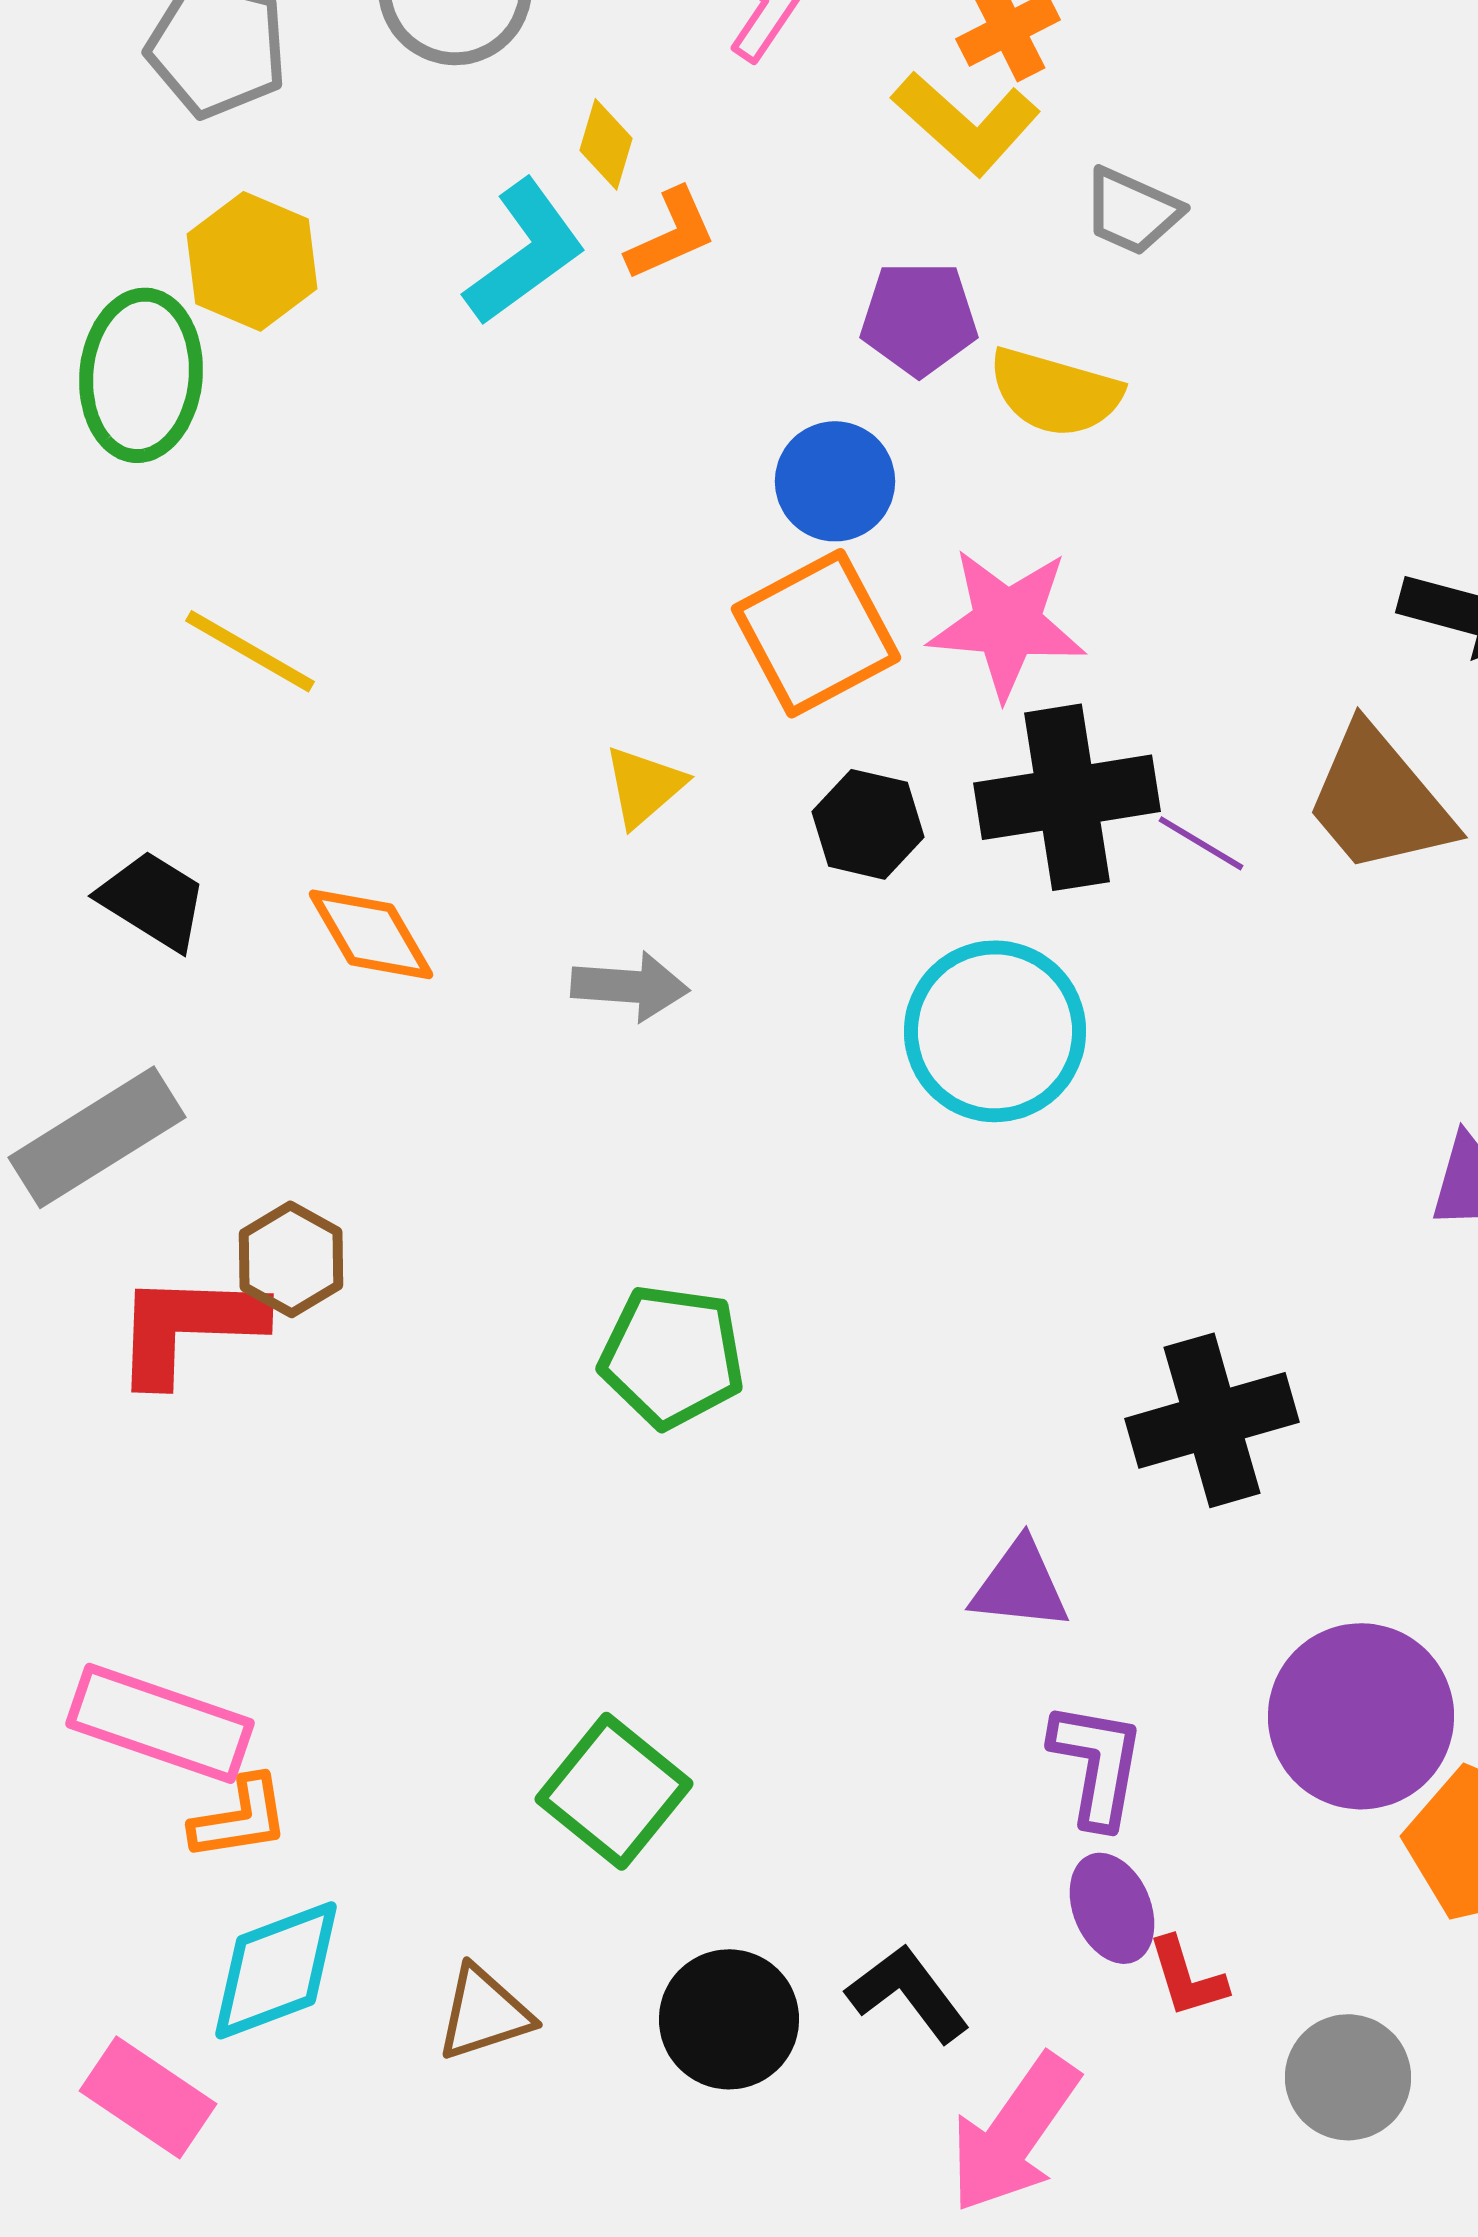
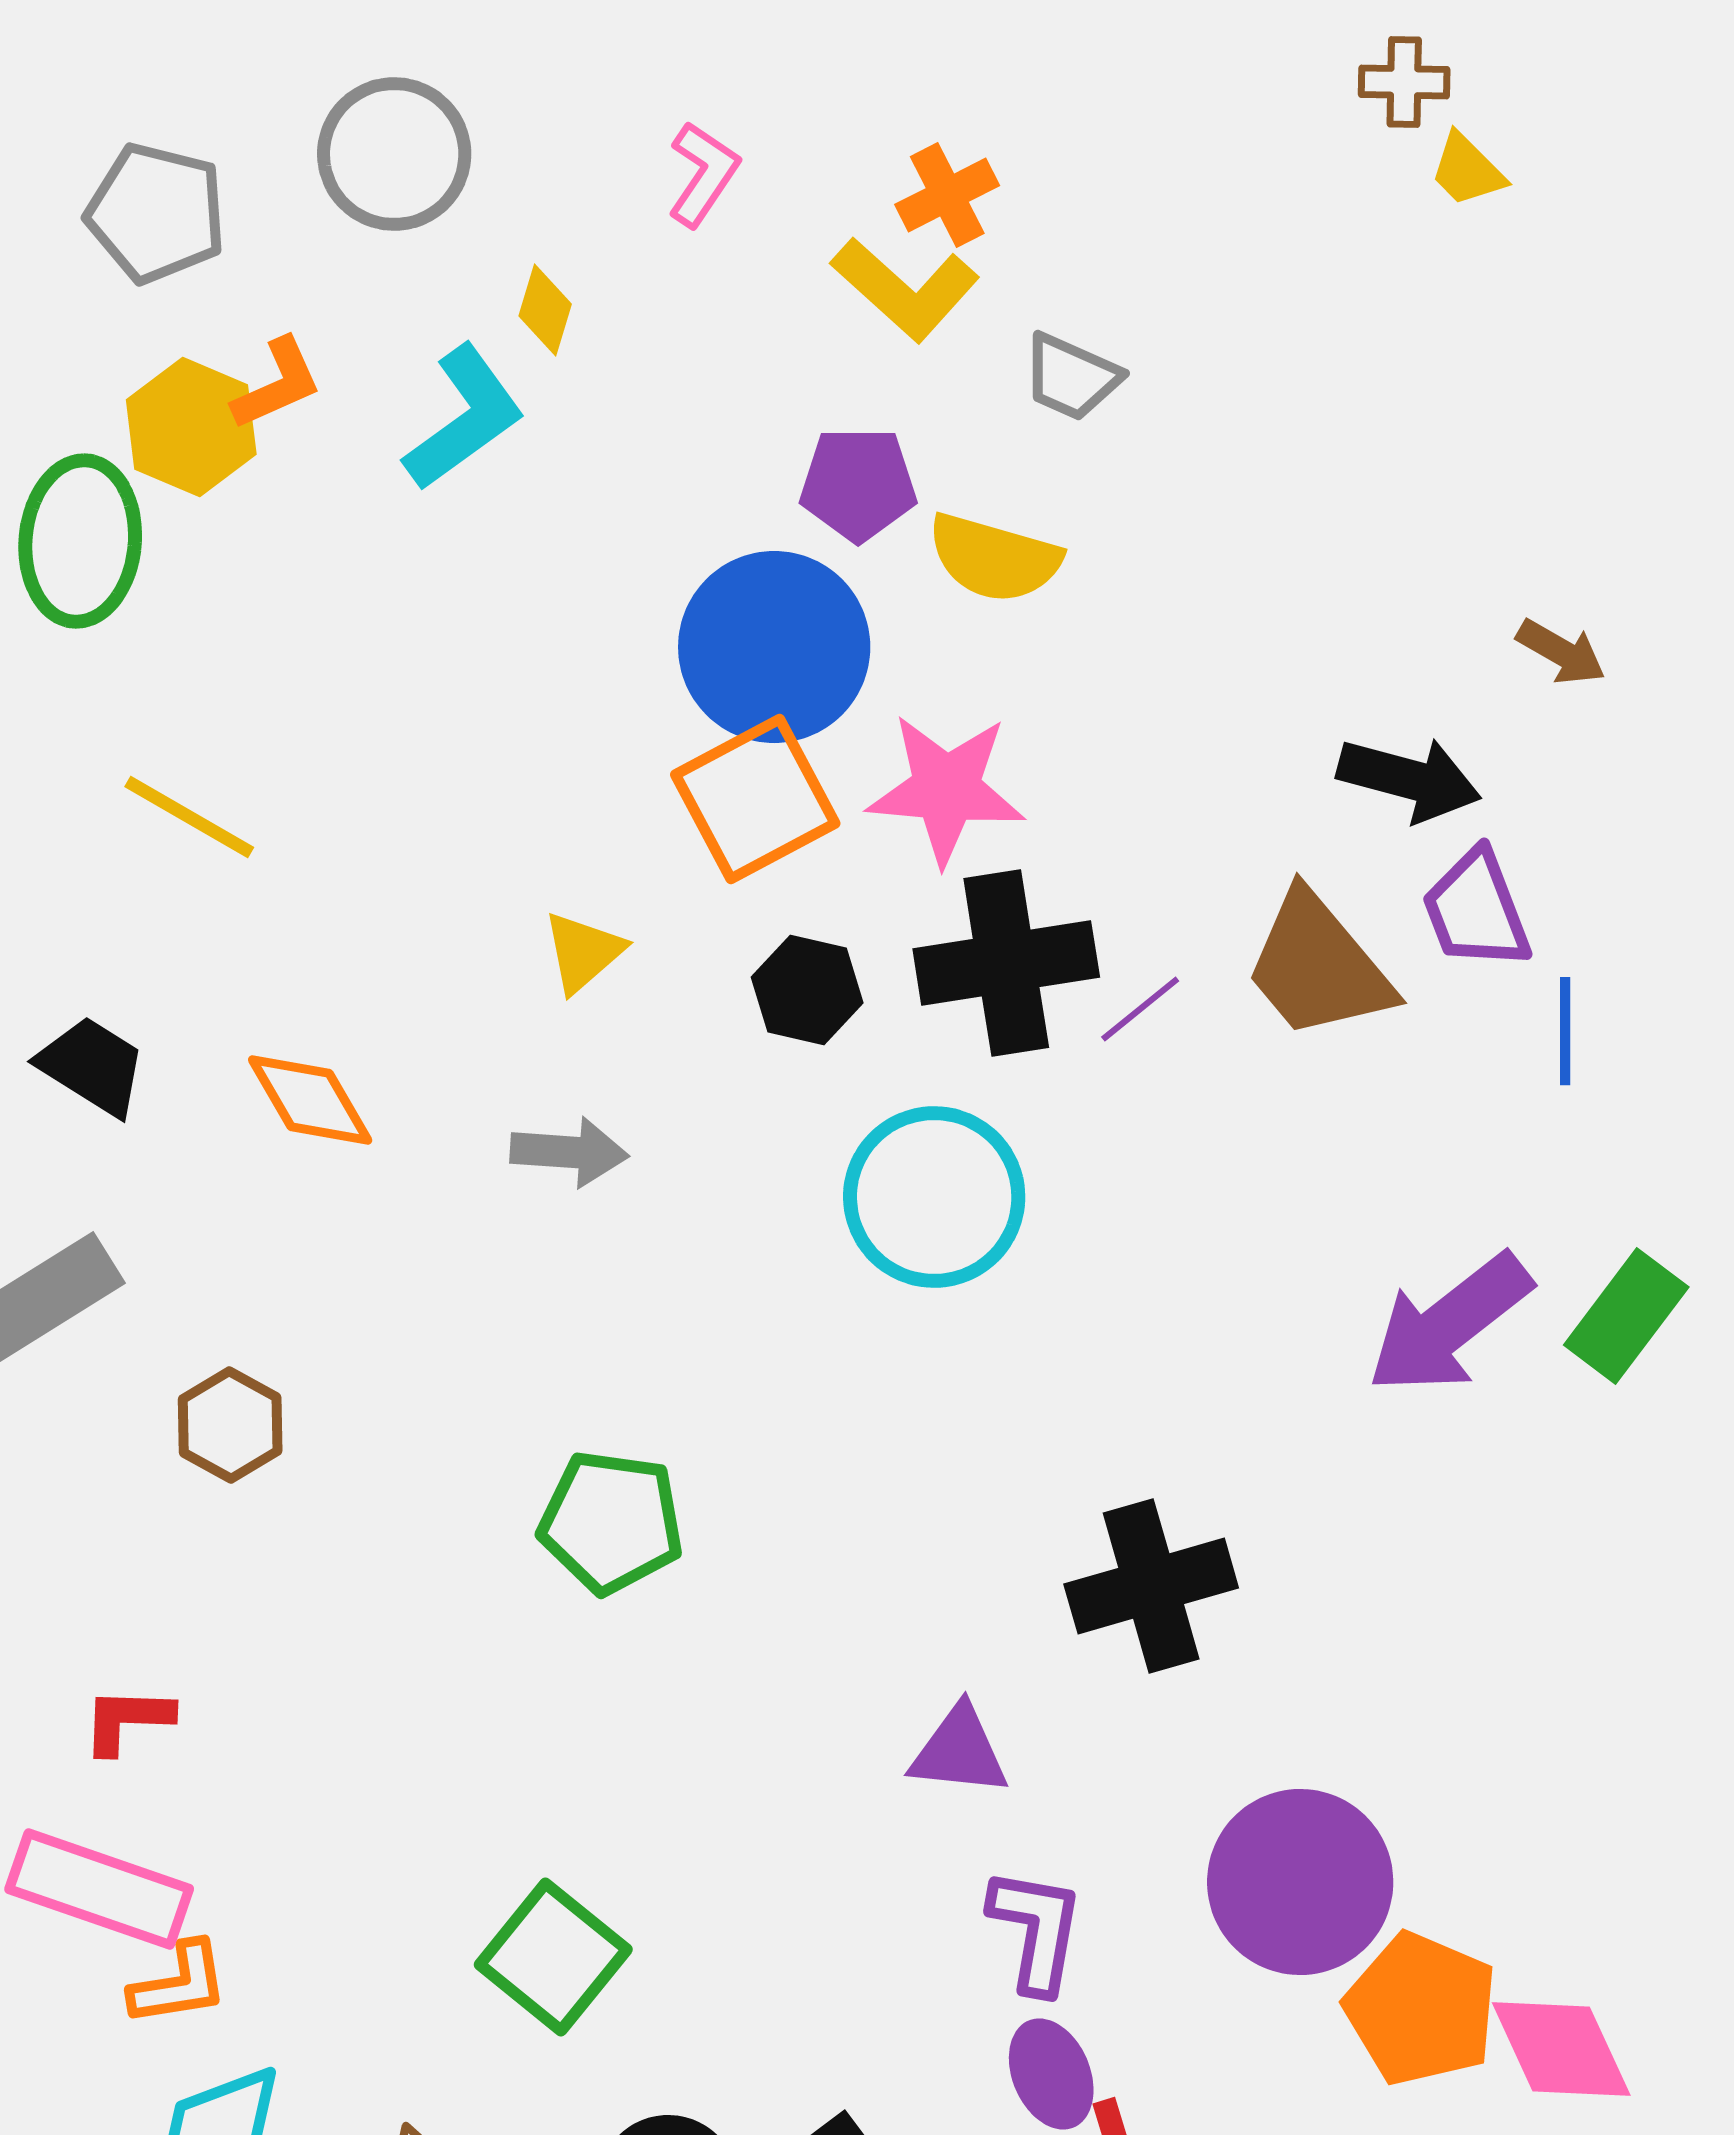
orange L-shape: (671, 234) -> (277, 384), moved
blue circle: (835, 481) -> (774, 647), size x1.6
purple line: (1201, 843) -> (1140, 1009), turned -70
red L-shape: (188, 1327) -> (127, 1720), moved, size x0.6

